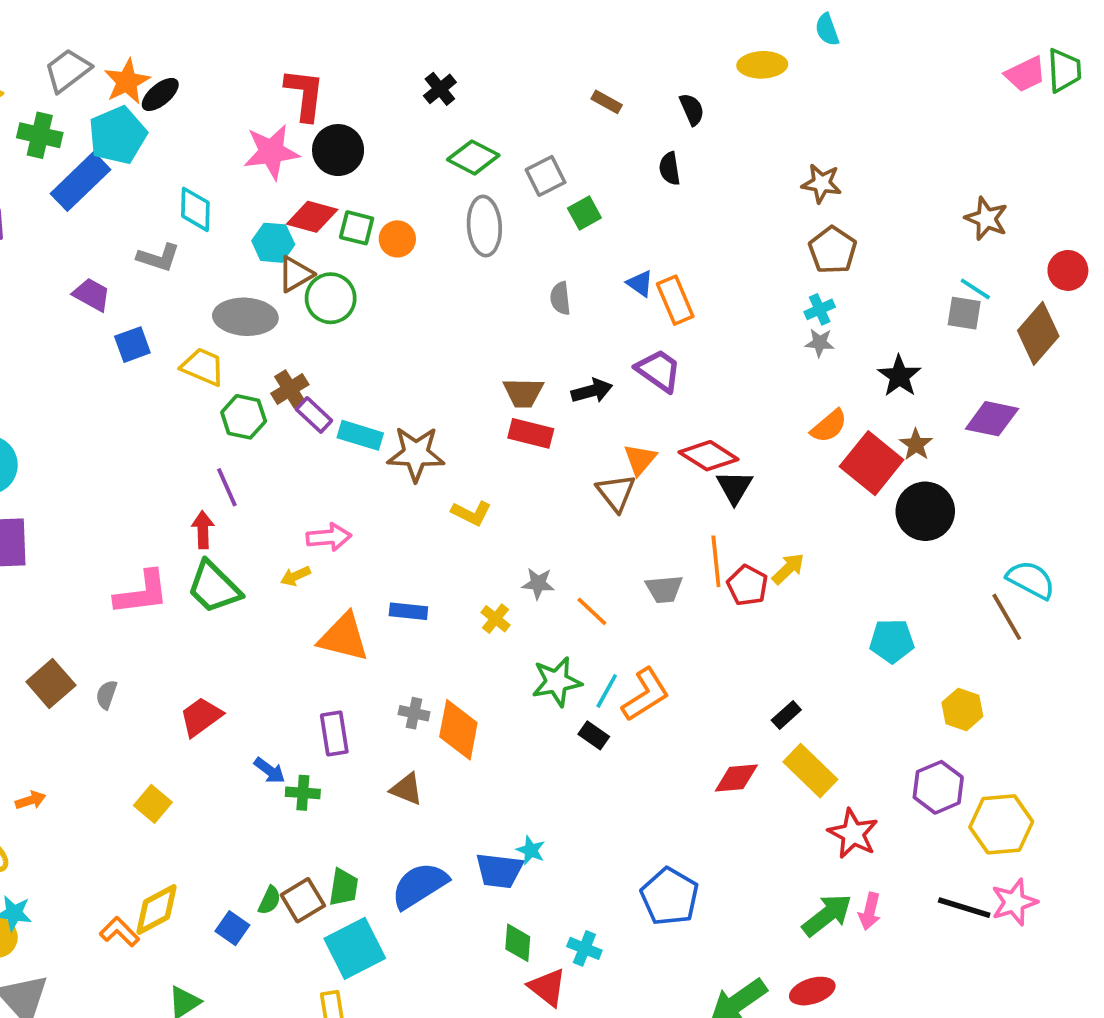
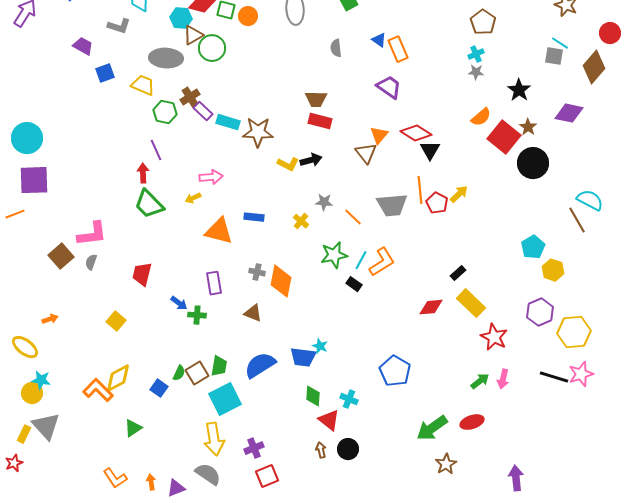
black arrow: (592, 391) -> (311, 160), moved
gray trapezoid: (664, 589) -> (392, 205), size x1.5
pink L-shape: (142, 593) -> (92, 234), moved
cyan pentagon: (892, 641) -> (533, 247), moved, turned -30
red trapezoid: (201, 717) -> (142, 274), turned -40
green arrow: (827, 915) -> (480, 381), size x0.7
orange L-shape: (119, 932) -> (98, 390), size x1.4

